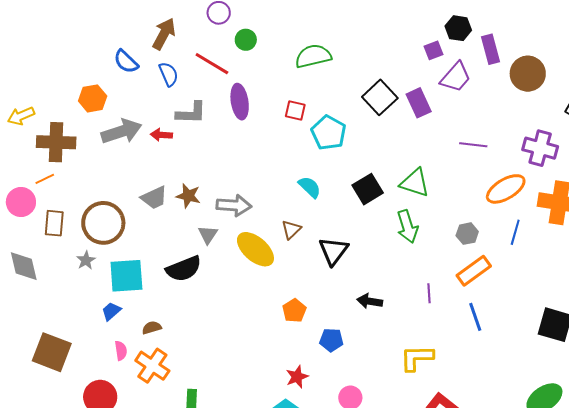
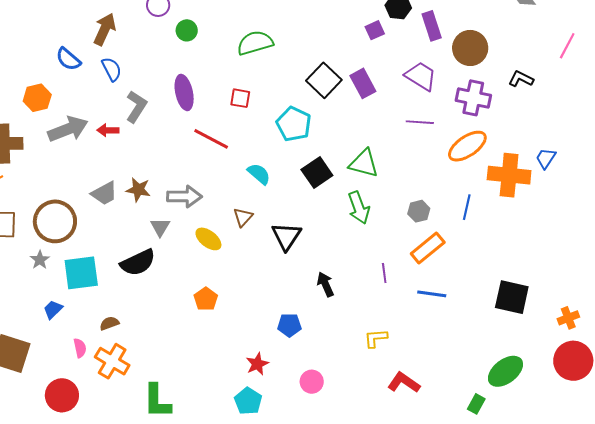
red line: (212, 64) -> (211, 139), moved
purple trapezoid: (456, 77) -> (421, 76), moved, turned -96
gray L-shape: (191, 113) -> (136, 107), turned -56
cyan pentagon: (329, 133) -> (294, 124), moved
purple cross: (540, 148) -> (473, 98), moved
orange ellipse: (506, 189) -> (467, 146), moved
yellow ellipse: (255, 249) -> (208, 239), size x0.7
black arrow: (370, 301) -> (325, 284), turned 60
blue trapezoid: (111, 311) -> (53, 310), moved
orange pentagon: (294, 311) -> (206, 299), moved
blue line: (475, 317) -> (432, 294), turned -60
yellow L-shape: (417, 358) -> (376, 338), size x0.7

